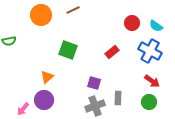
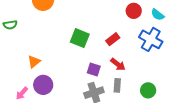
green square: (68, 50) -> (80, 38), moved
orange triangle: (47, 77) -> (34, 62), moved
red arrow: (152, 81) -> (118, 64), moved

